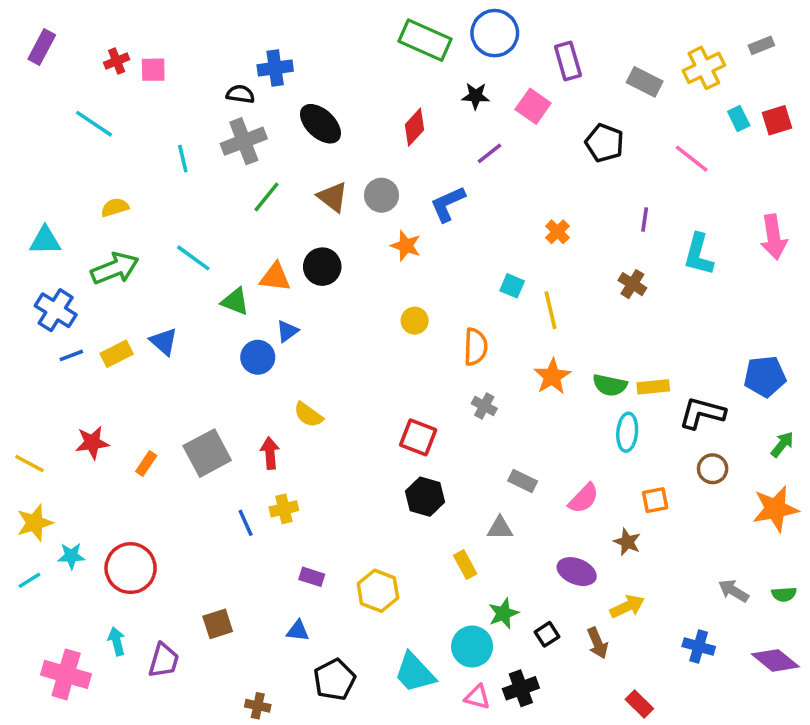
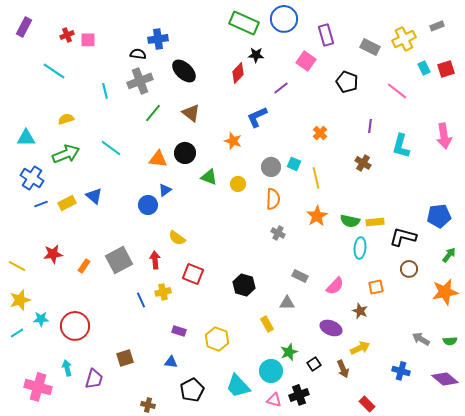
black star: (476, 96) -> (256, 55), moved
gray circle: (381, 195) -> (271, 167), moved
green triangle: (235, 301) -> (209, 177), moved
red square: (418, 437) -> (193, 274), moved

